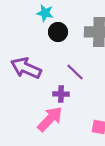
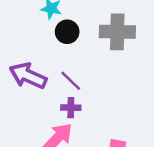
purple line: (75, 72) -> (71, 81), moved

